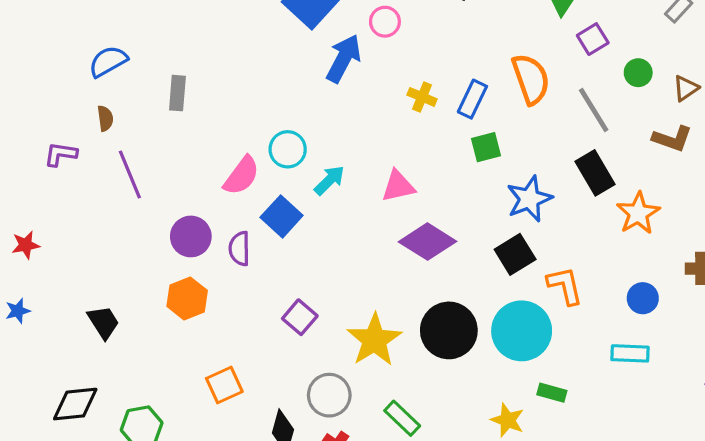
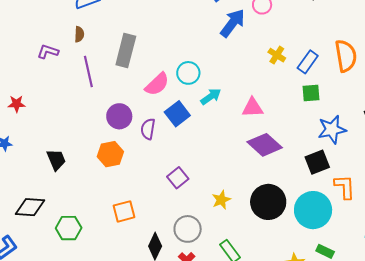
gray rectangle: (177, 93) -> (126, 50), moved, size x1.5
yellow star: (374, 340) -> (221, 200), size x0.6

